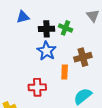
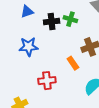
blue star: (47, 51) -> (29, 47), moved, turned -30
orange rectangle: (65, 72) -> (73, 63), turned -32

